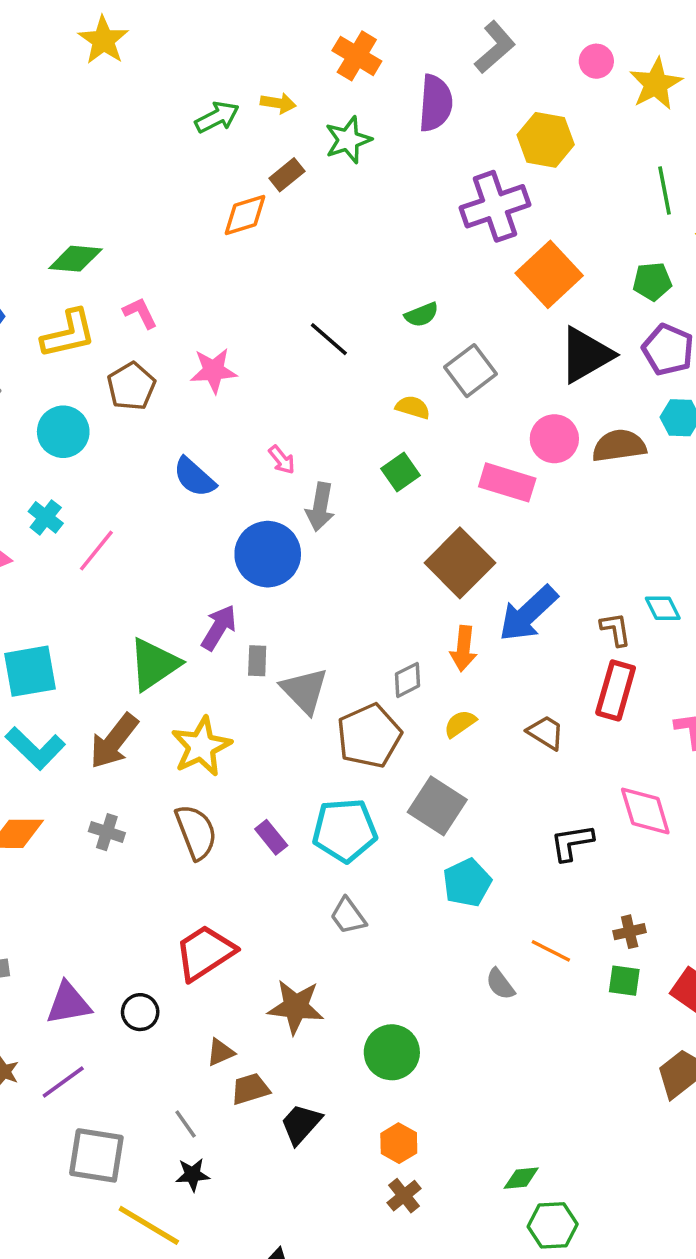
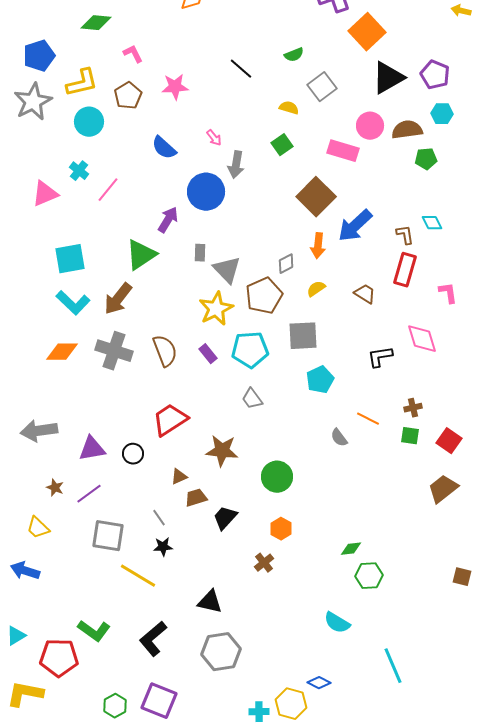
green pentagon: (652, 281) -> (426, 159), moved
yellow L-shape: (68, 334) -> (82, 83), moved
purple arrow: (219, 628) -> (168, 220), moved
yellow star: (201, 746) -> (216, 309), moved
gray square: (437, 806) -> (303, 336), turned -36
gray cross: (107, 832) -> (114, 351), size x1.8
brown cross: (404, 1196) -> (264, 563), moved

